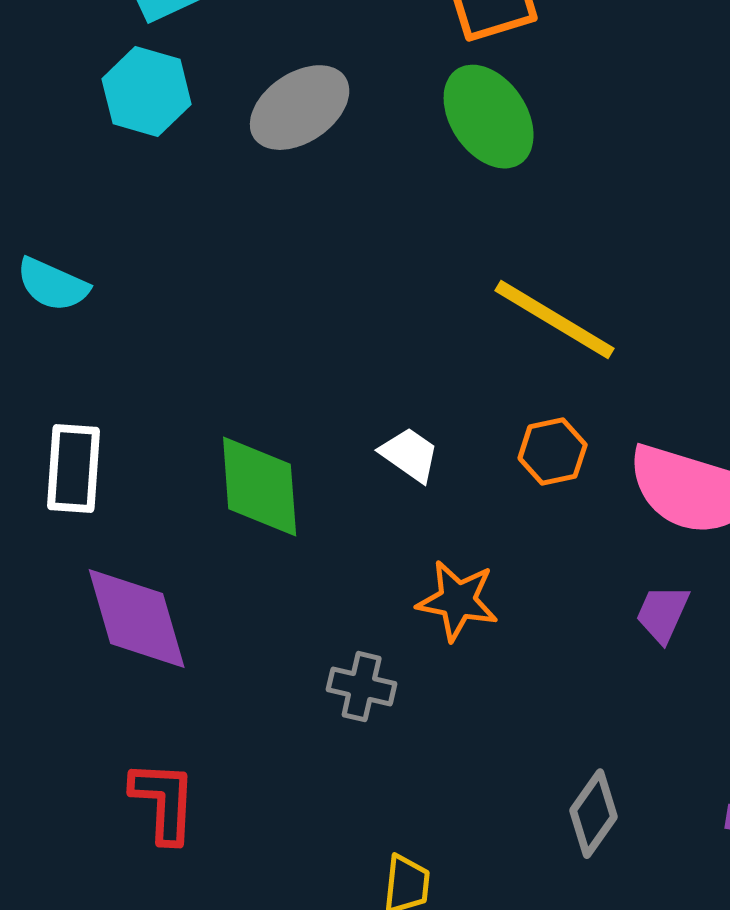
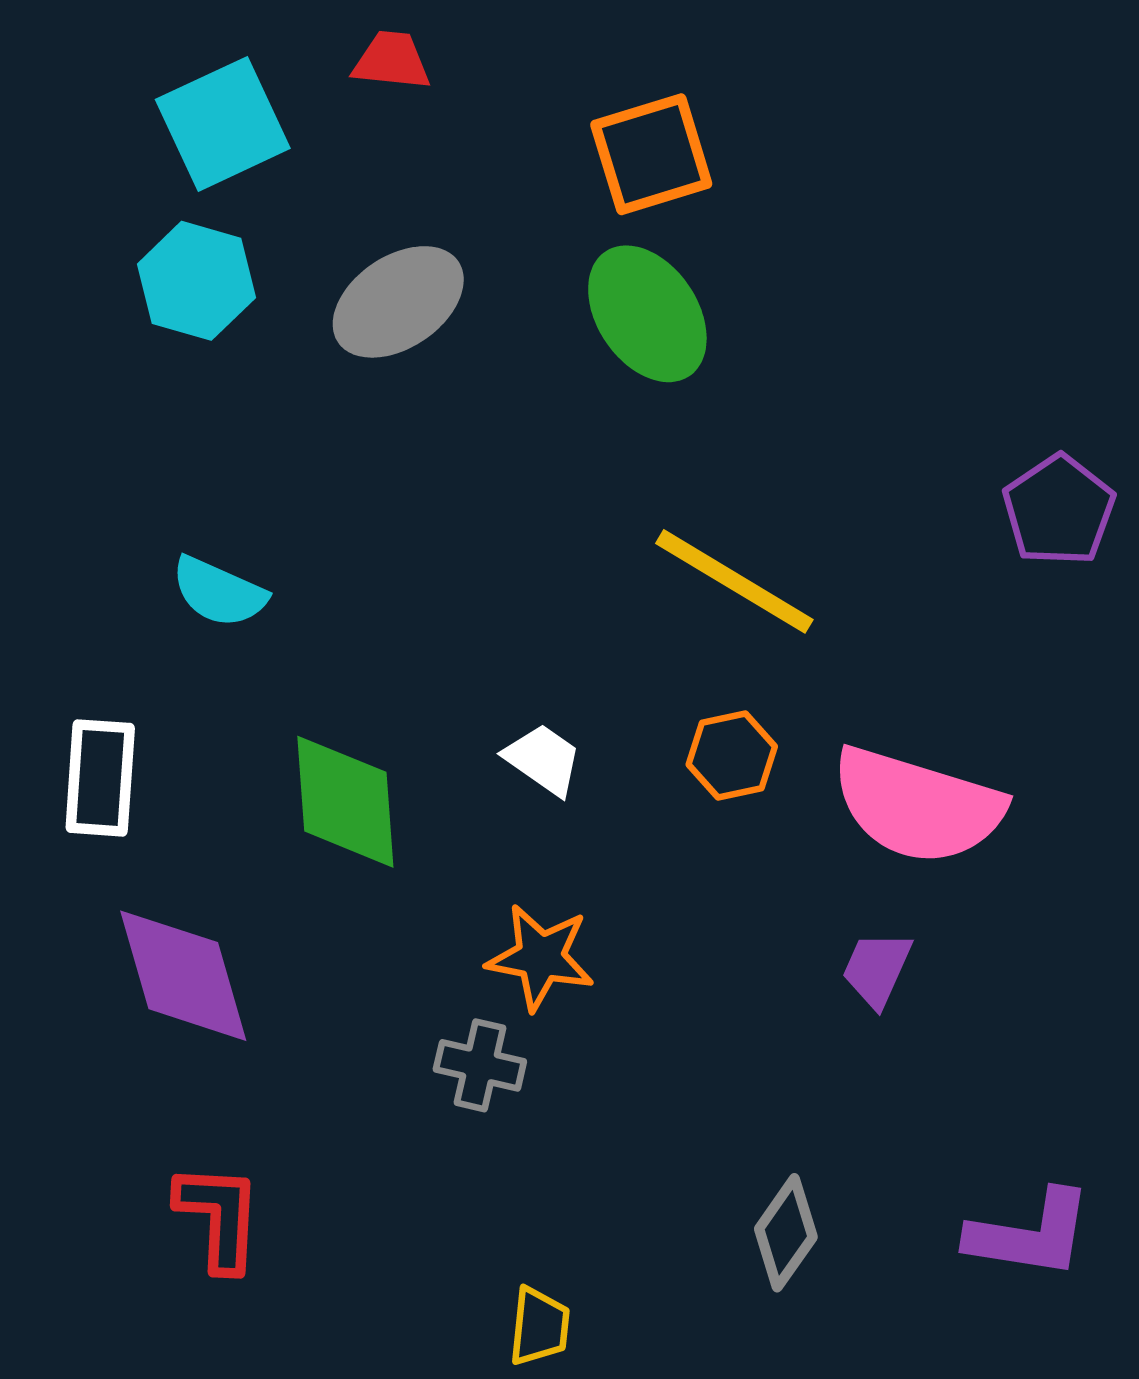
cyan semicircle: (53, 285) -> (219, 592), moved
orange star: (458, 601) -> (541, 957), moved

